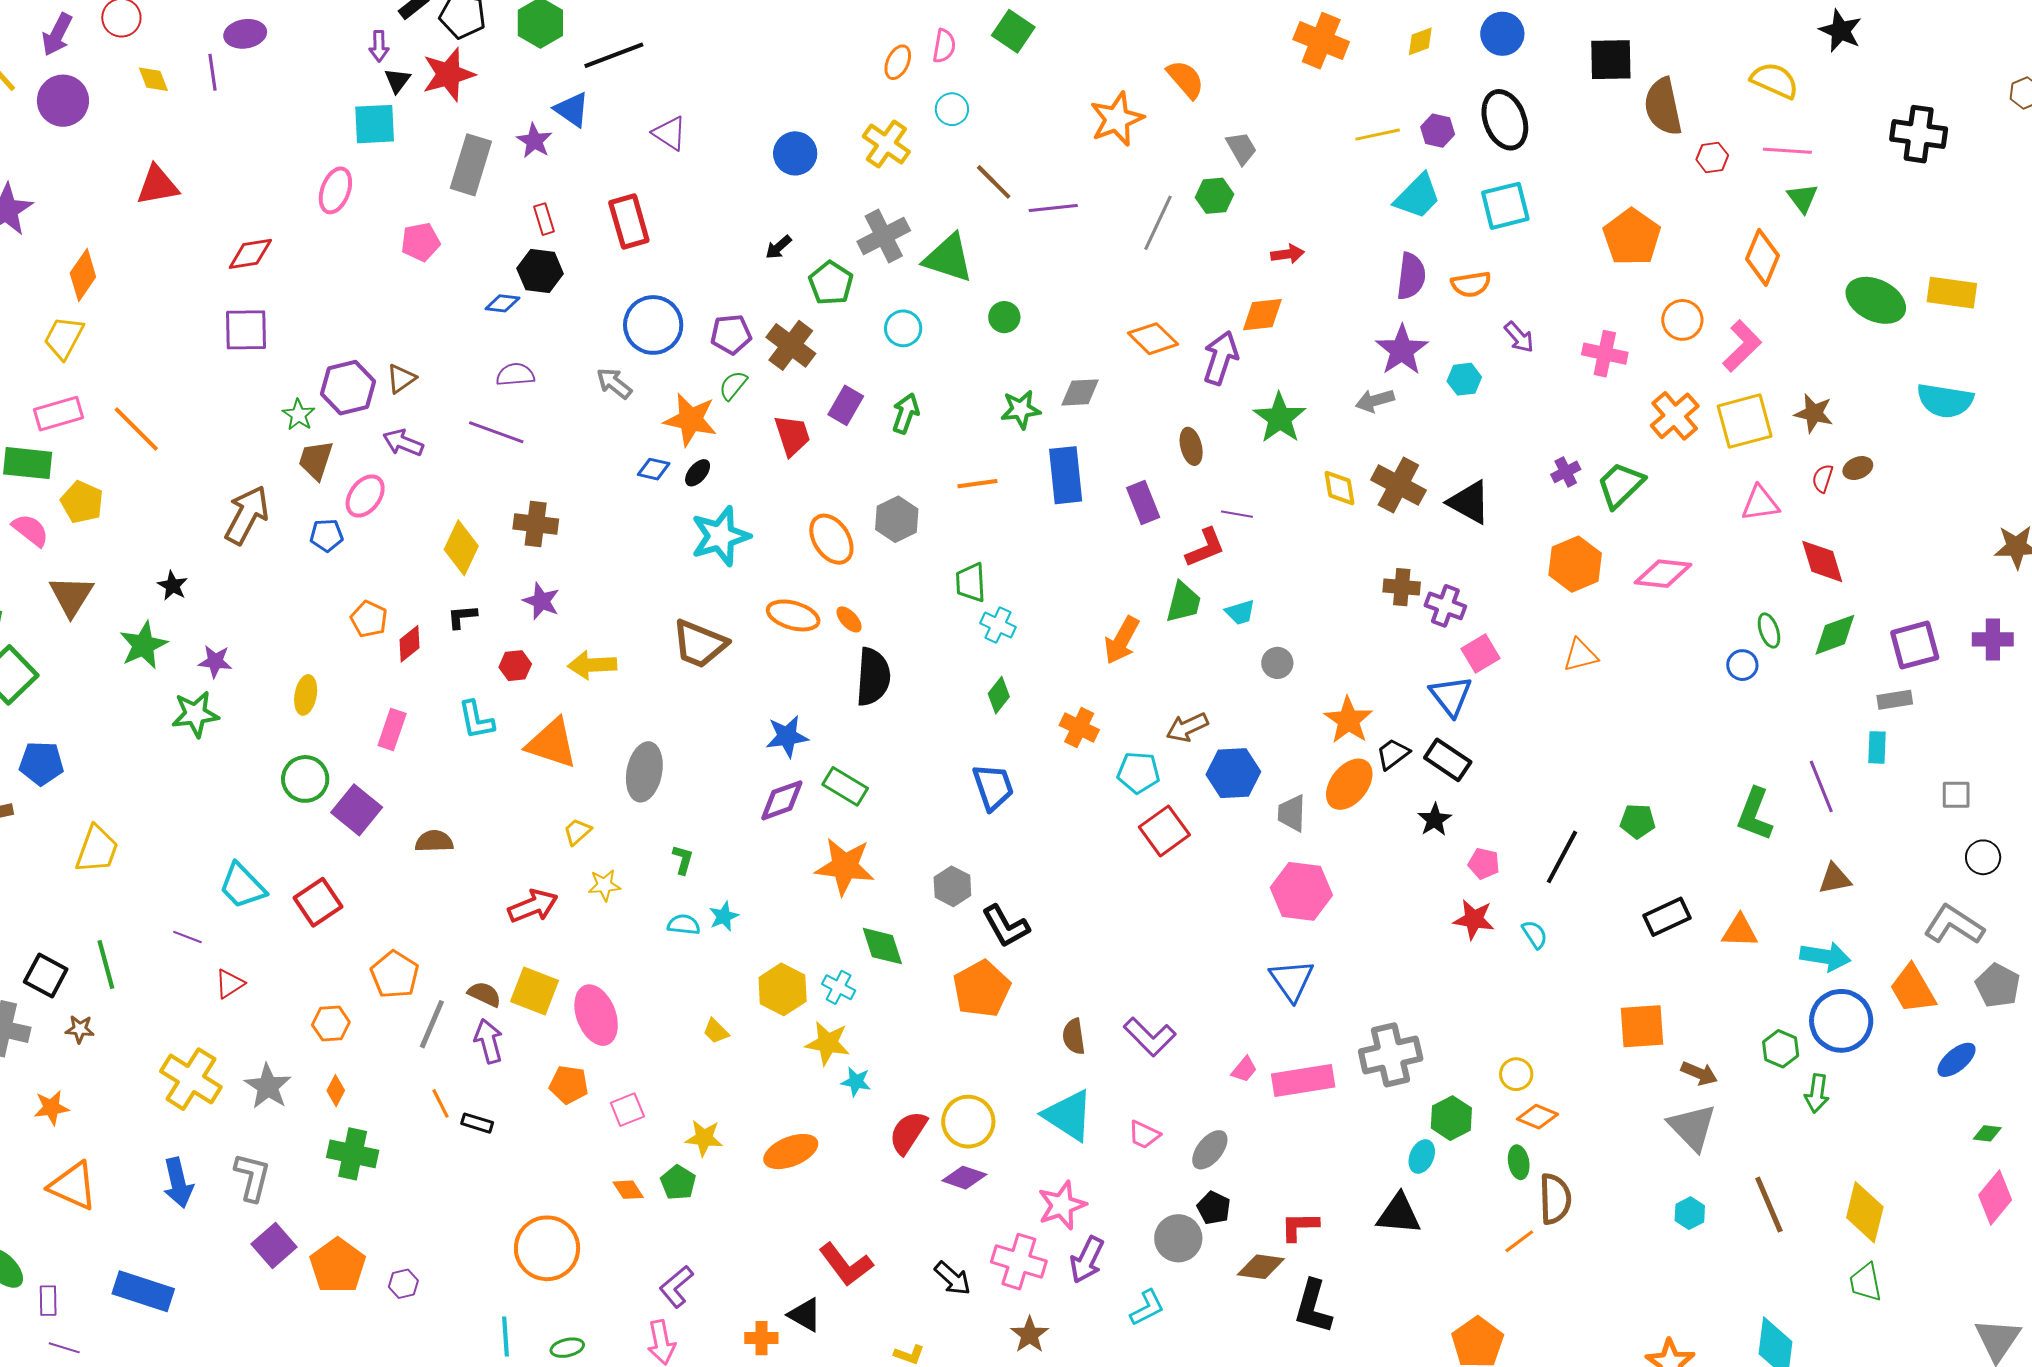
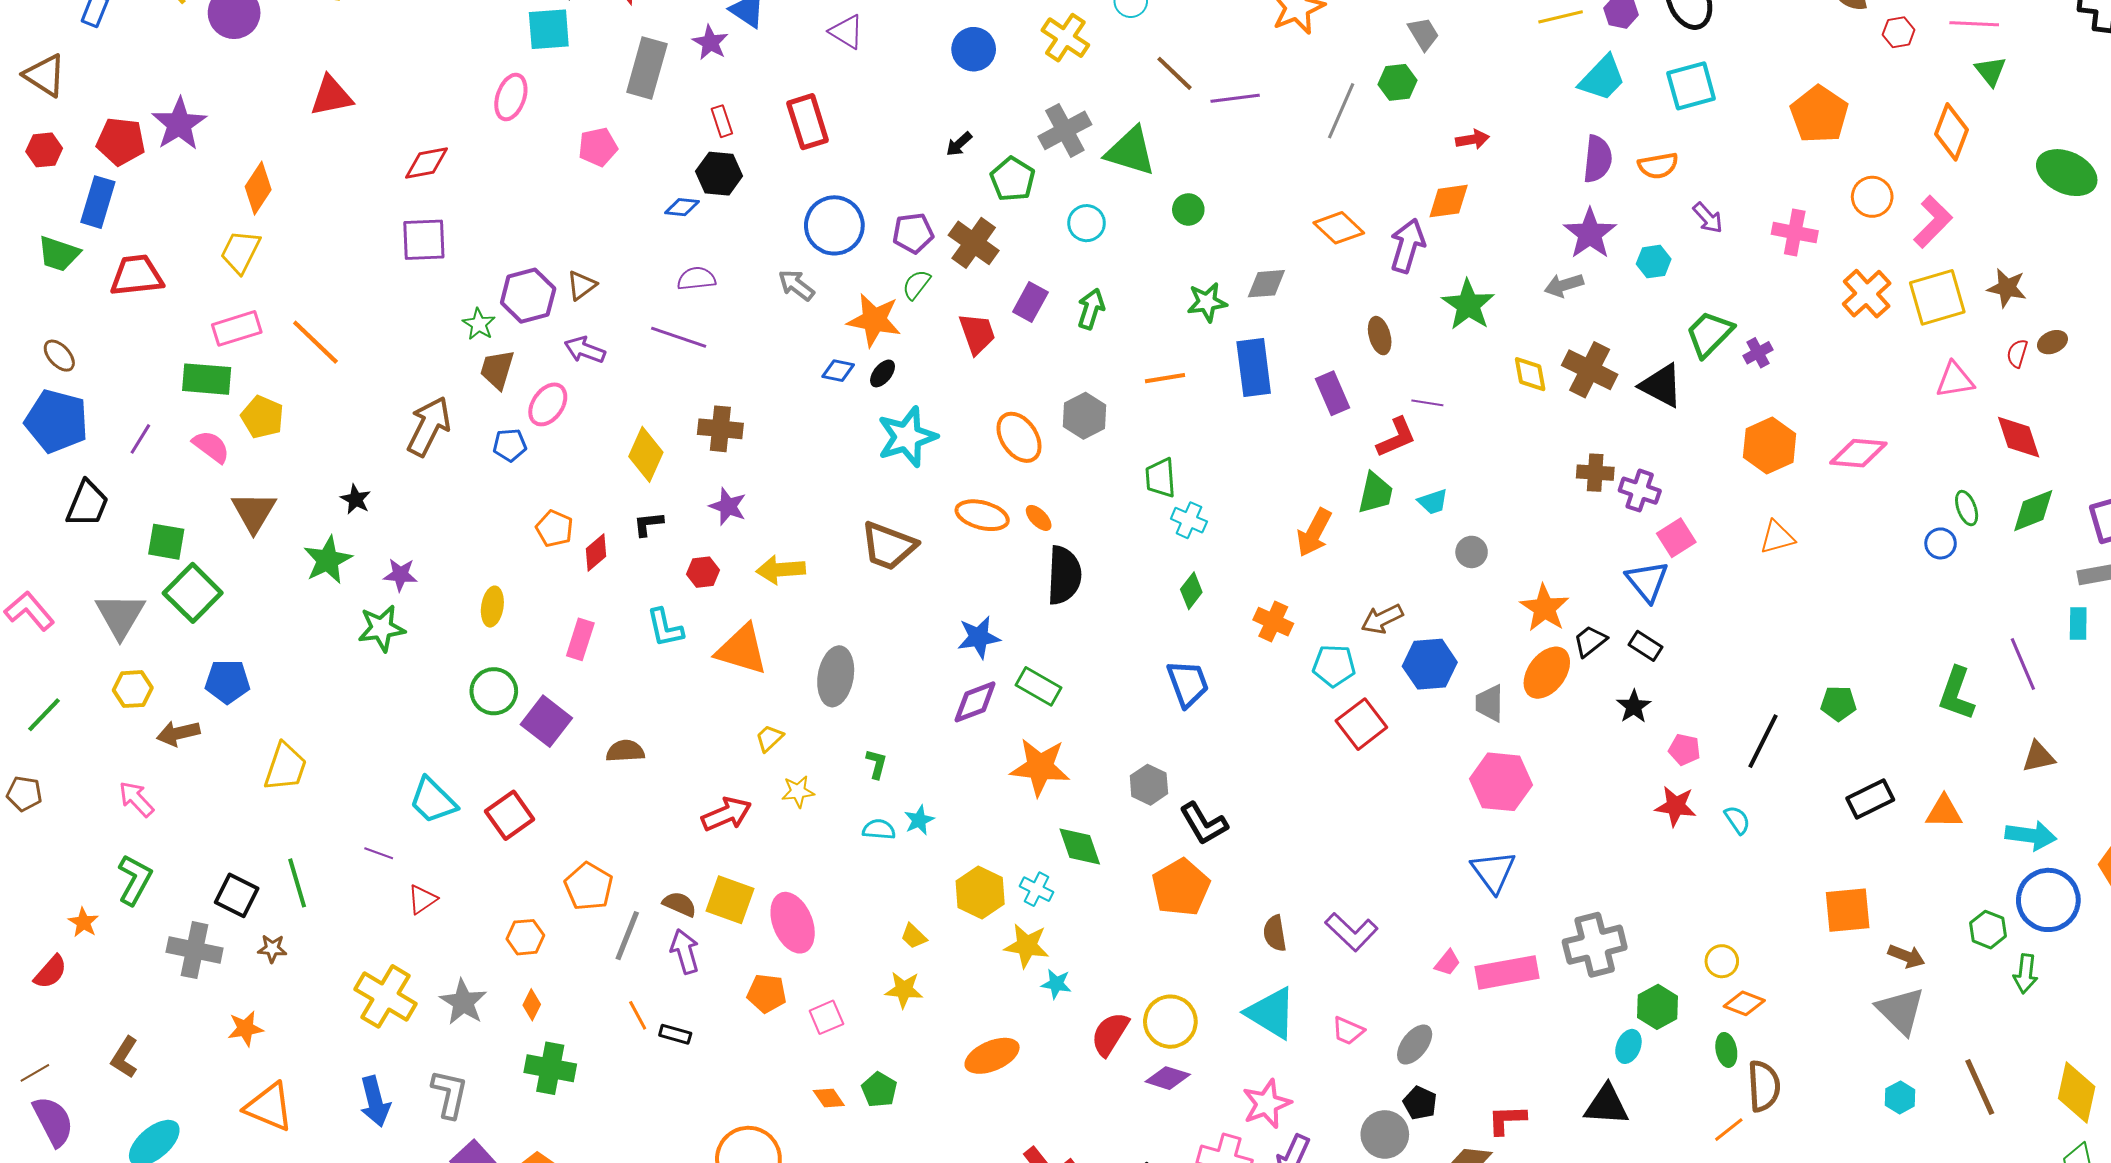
green trapezoid: (1620, 485) -> (1709, 334), moved
black rectangle: (1448, 760) -> (1646, 646), size x0.7
yellow star: (704, 1138) -> (904, 990), moved

